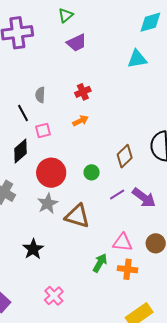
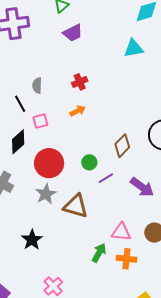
purple line: (117, 195) -> (106, 178), moved

